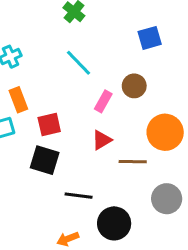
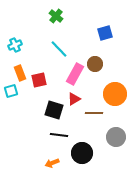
pink rectangle: (103, 101) -> (75, 74), size x1.5
red square: (49, 125) -> (39, 80), moved
black square: (45, 160) -> (54, 110), moved

